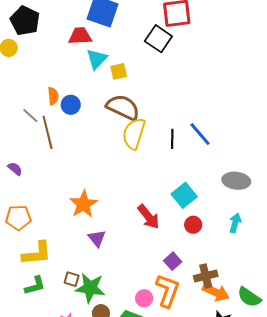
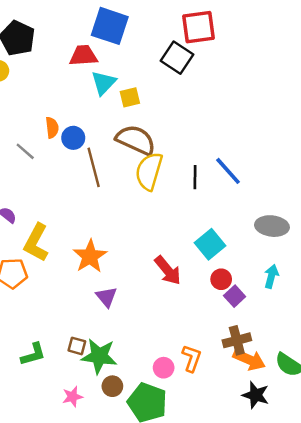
brown line: (48, 132) -> (94, 167), moved
yellow L-shape: (37, 253) -> (36, 243), moved, turned 124
purple square: (173, 261) -> (235, 296), moved
orange L-shape: (168, 291) -> (192, 358), size x0.7

